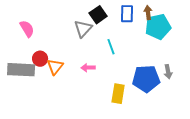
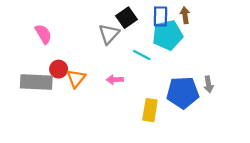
cyan pentagon: (158, 27) -> (167, 35), moved
cyan line: (111, 47) -> (142, 55), turned -42

